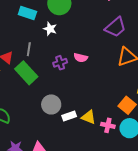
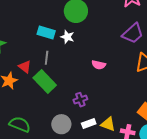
cyan rectangle: (27, 13) -> (46, 32), moved
purple cross: (60, 63) -> (80, 100), moved
gray circle: (51, 104) -> (61, 124), moved

